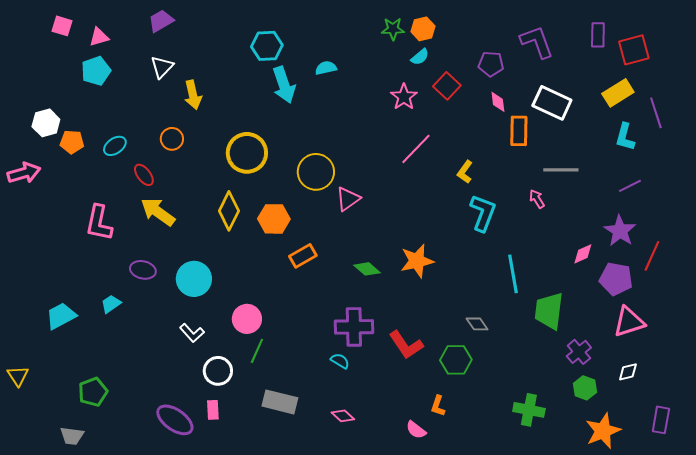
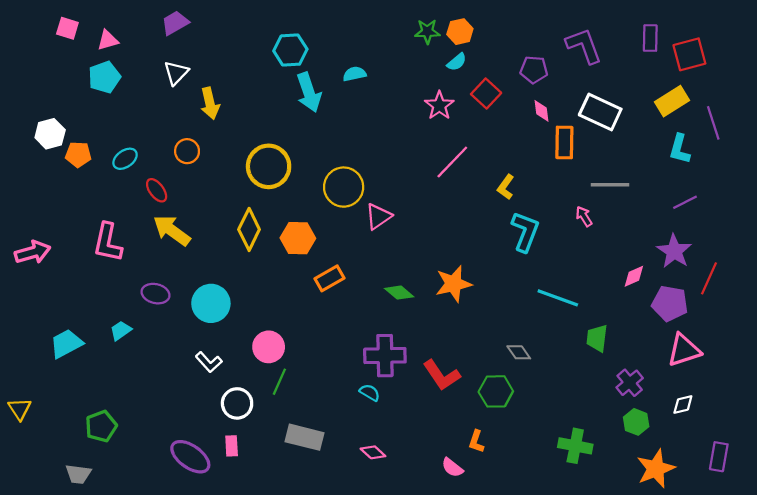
pink arrow: (24, 173) -> (33, 252), moved
cyan line: (513, 274) -> (558, 298), turned -60
green trapezoid: (549, 311) -> (597, 338), size x0.7

